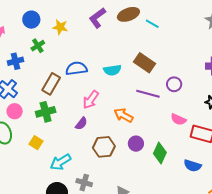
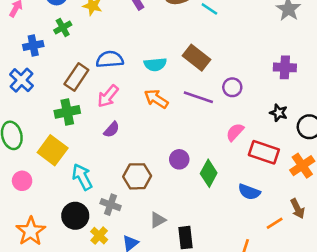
pink arrow: (91, 100) -> (108, 96), moved
pink circle: (15, 111) -> (22, 181), moved
orange arrow: (123, 115) -> (156, 99), moved
pink semicircle: (178, 119) -> (235, 132), turned 105
yellow square: (36, 143) -> (53, 150), size x1.6
brown hexagon: (104, 147) -> (137, 176), moved
cyan arrow: (61, 162) -> (82, 177), turned 90

